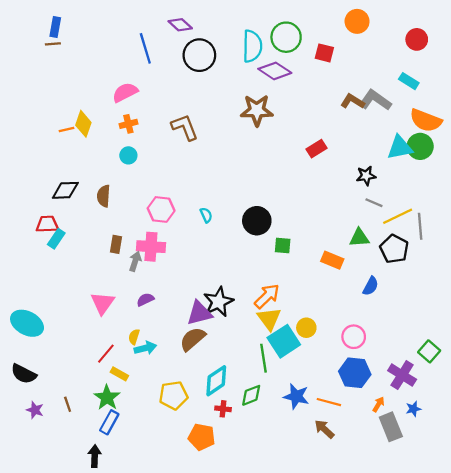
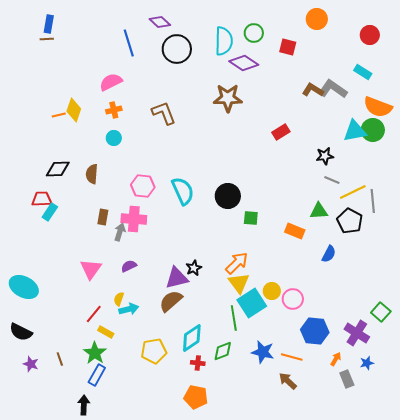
green circle: (286, 37) -> (254, 33), size x0.7
cyan semicircle: (206, 215) -> (183, 191), size x2.0
black star: (219, 302) -> (194, 268), size x0.6
pink circle: (354, 337) -> (293, 299), moved
gray rectangle: (391, 427) -> (347, 379), size x0.7
orange pentagon: (202, 437) -> (196, 397), moved

